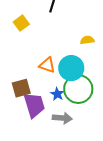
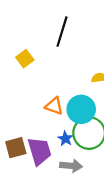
brown square: (21, 88) -> (16, 148), moved

